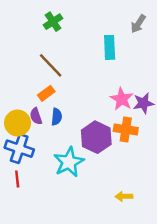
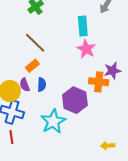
pink star: (122, 99) -> (86, 49), moved
orange cross: (126, 129) -> (99, 82), moved
yellow arrow: (124, 196) -> (108, 146), moved

